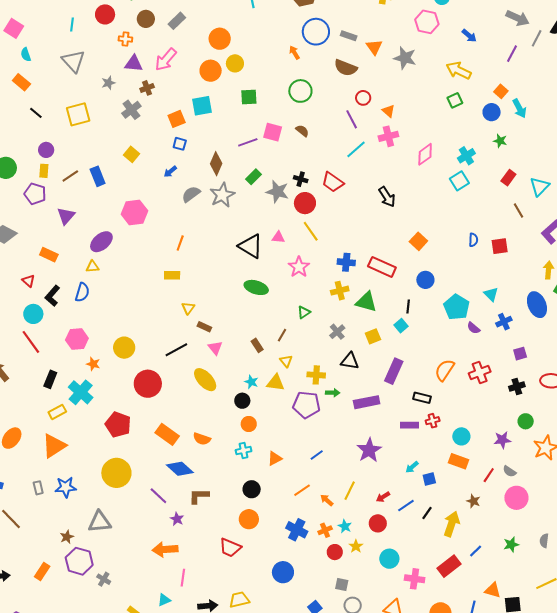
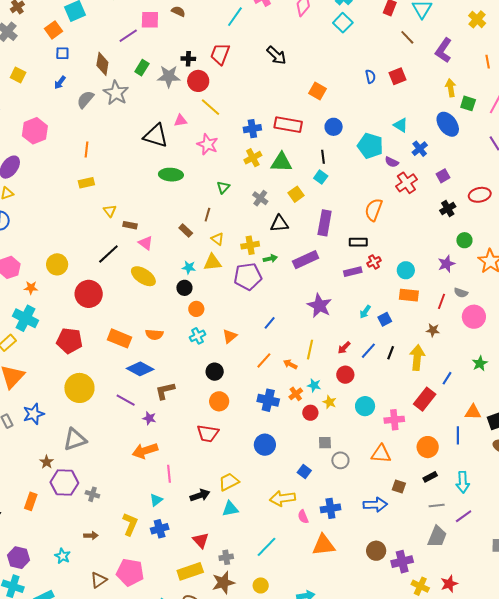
red trapezoid: (333, 182) -> (220, 54), turned 90
red cross: (480, 372) -> (406, 183), moved

